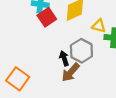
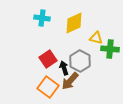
red square: (47, 17) -> (48, 59), moved
orange square: (18, 79) -> (48, 87), moved

